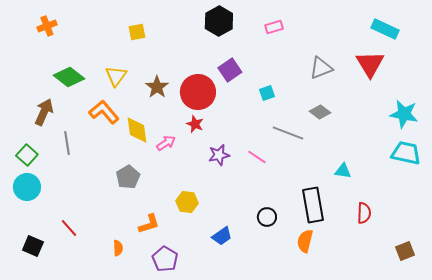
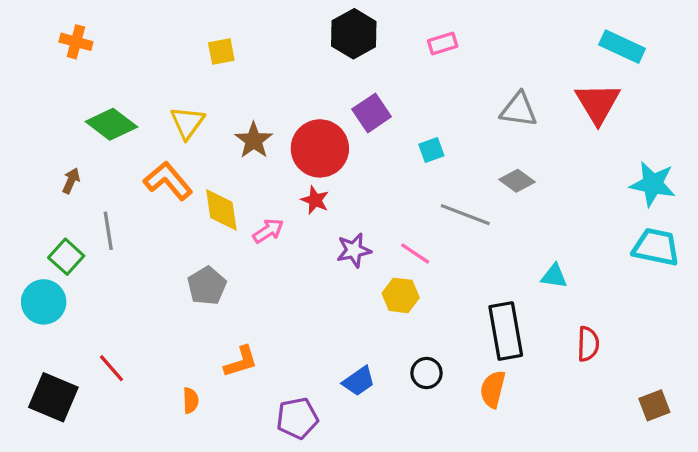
orange cross: (47, 26) -> (76, 42), turned 36
gray triangle: (321, 68) -> (519, 110), turned 30
brown arrow: (44, 112) -> (71, 181), size x0.6
green square: (27, 155) -> (66, 257), moved
yellow hexagon: (187, 202) -> (401, 295), moved
black circle: (267, 217) -> (427, 373), moved
black square: (33, 246) -> (53, 397), size x1.4
purple pentagon: (165, 259) -> (297, 418), moved, turned 30

